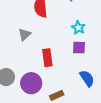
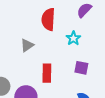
cyan star: (78, 28) -> (73, 38), moved

